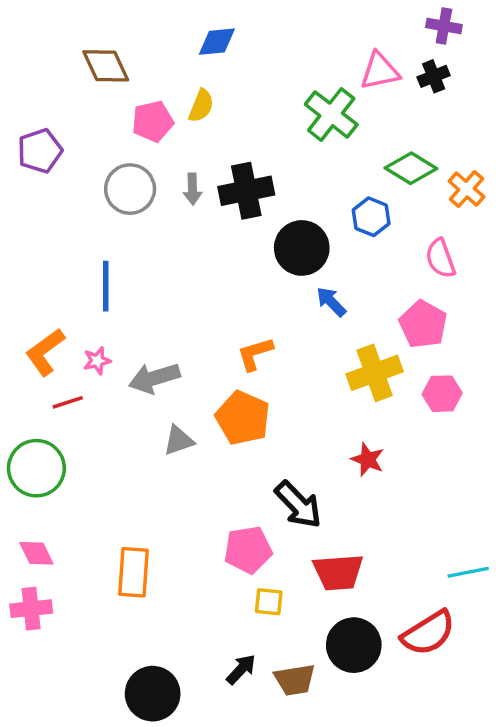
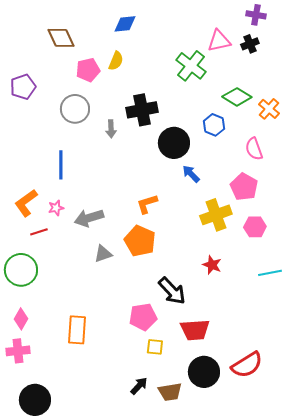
gray arrow: (192, 189) -> (111, 129), moved
pink diamond: (36, 553) -> (21, 319), turned 55
cyan line: (468, 572) -> (270, 273), moved
black circle: (153, 694) -> (35, 400), moved

